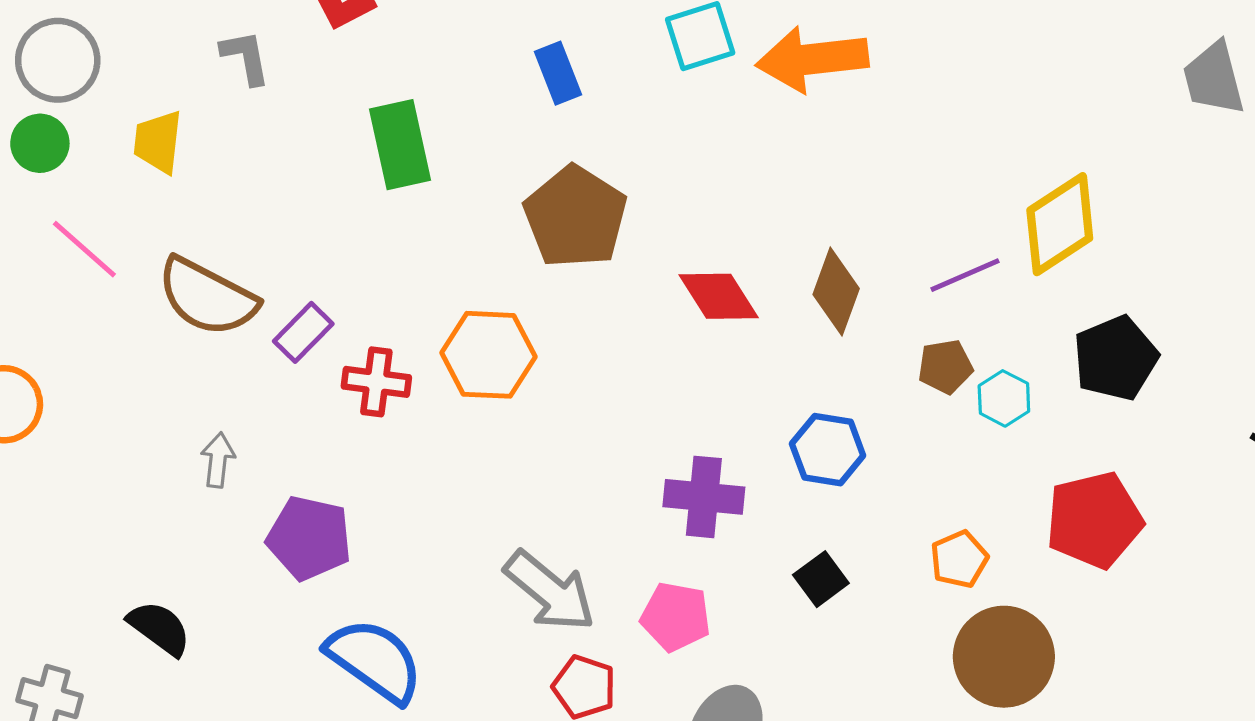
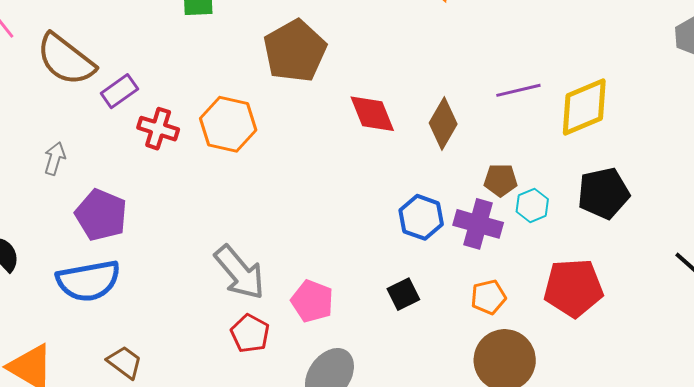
purple line: (965, 275) -> (518, 90), moved
purple cross: (704, 497) -> (478, 224), moved
blue semicircle: (375, 660) -> (88, 281), moved, turned 124

